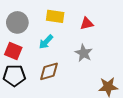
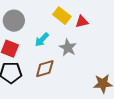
yellow rectangle: (55, 16) -> (62, 16), moved, turned 30
gray star: (84, 53) -> (68, 48), moved

